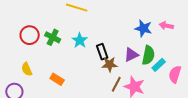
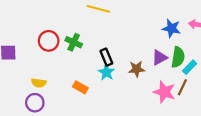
cyan star: (80, 40) -> (106, 72), moved
black rectangle: (102, 52) -> (106, 57), moved
yellow semicircle: (27, 69) -> (39, 83), moved, turned -56
brown line: (116, 84) -> (182, 87), moved

